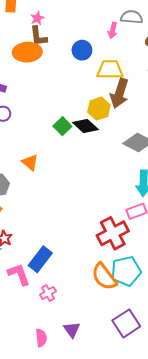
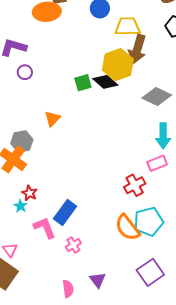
yellow hexagon: (99, 109) -> (118, 65), size x1.4
green square: (62, 126) -> (83, 83), turned 30
orange triangle: (30, 162) -> (52, 119), turned 36
red cross: (113, 233) -> (135, 185), size x0.7

